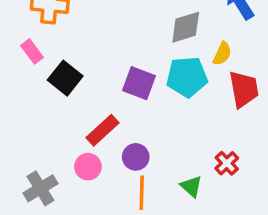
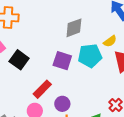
gray diamond: (186, 27) -> (74, 28), moved
yellow semicircle: (222, 54) -> (110, 41), turned 32

